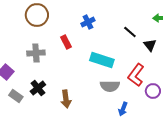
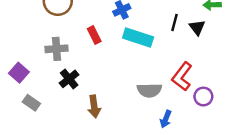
black line: (130, 32) -> (174, 22), turned 64
black triangle: (150, 45) -> (197, 27), moved
cyan rectangle: (102, 60) -> (138, 38), moved
black cross: (38, 88) -> (69, 79), moved

